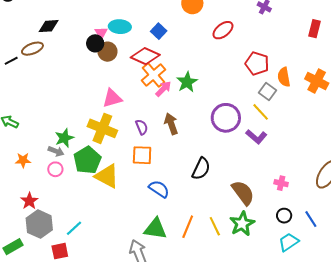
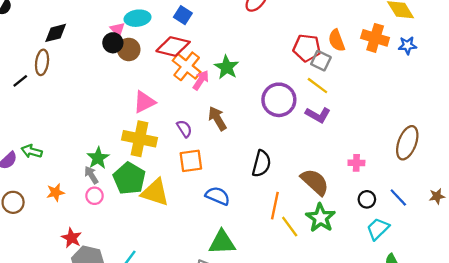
brown ellipse: (32, 49) -> (42, 62), turned -50
red pentagon: (257, 63) -> (307, 48), moved
gray arrow: (56, 151) -> (91, 175), turned -133
orange line: (188, 227) -> (275, 206), moved

